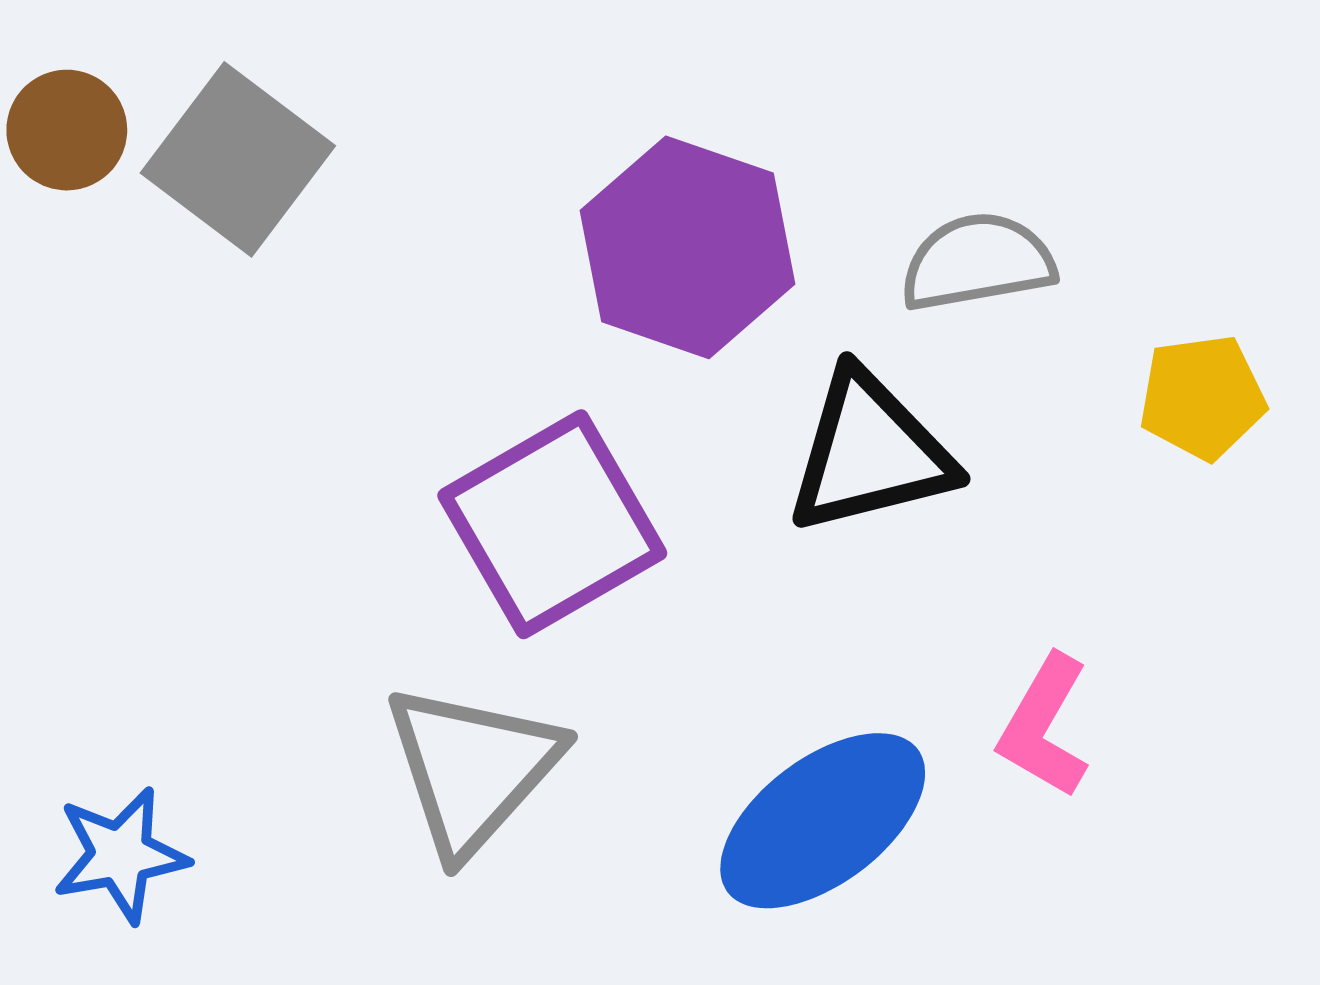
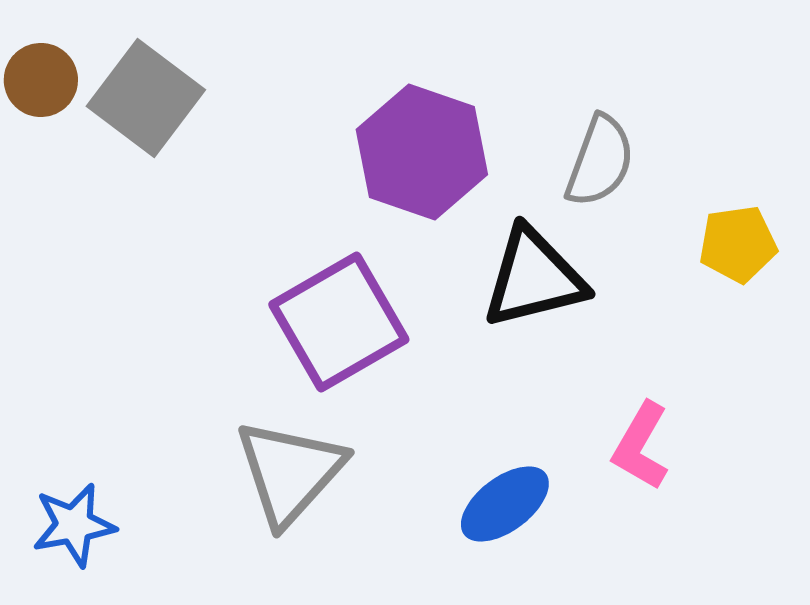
gray semicircle: (977, 262) -> (600, 161), turned 120
blue ellipse: (823, 821) -> (505, 504), size x0.7

